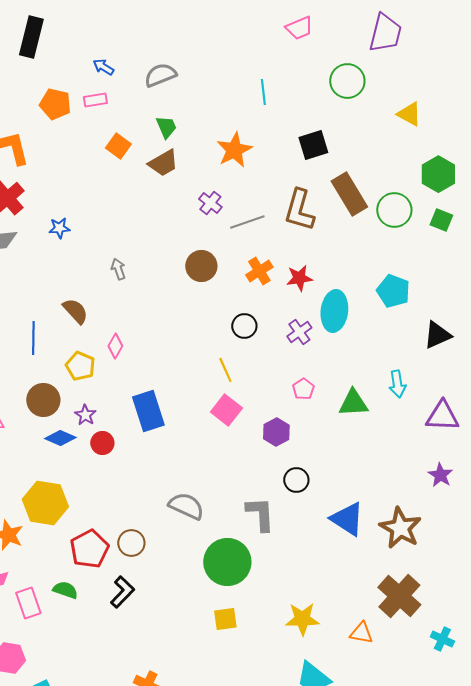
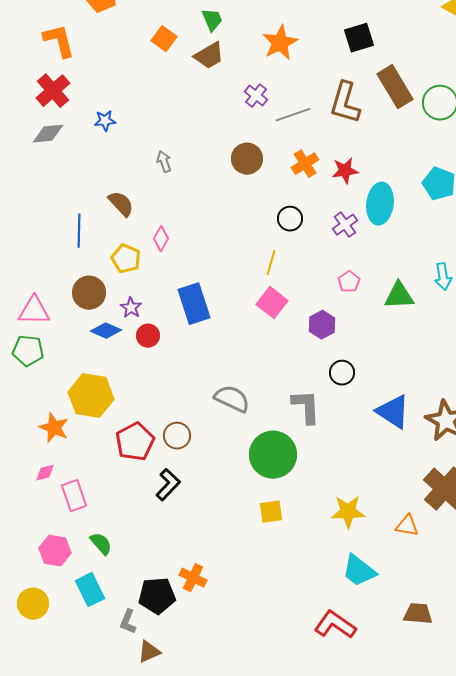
yellow line: (225, 370) -> (271, 263), turned 40
green semicircle: (65, 590) -> (101, 544), moved, turned 30

